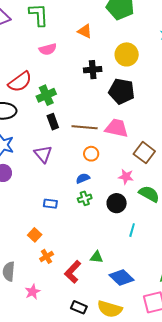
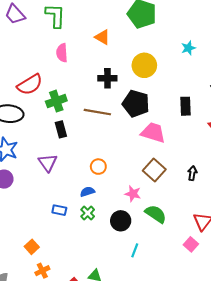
pink semicircle: (48, 49) -> (62, 53), turned 96
brown line: (85, 127) -> (97, 112), moved
pink trapezoid: (117, 128) -> (153, 133), moved
green cross: (85, 198) -> (88, 213), turned -32
blue rectangle: (50, 204) -> (59, 210), moved

